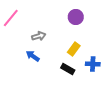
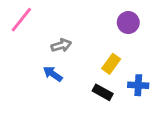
purple circle: (76, 17) -> (128, 23), moved

